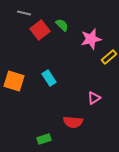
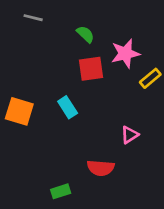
red square: (40, 30) -> (91, 69), moved, turned 30

